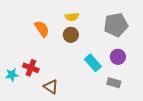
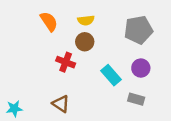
orange semicircle: (42, 29) -> (49, 21), moved
red cross: (31, 68) -> (66, 62), moved
cyan star: (12, 75) -> (14, 109), moved

